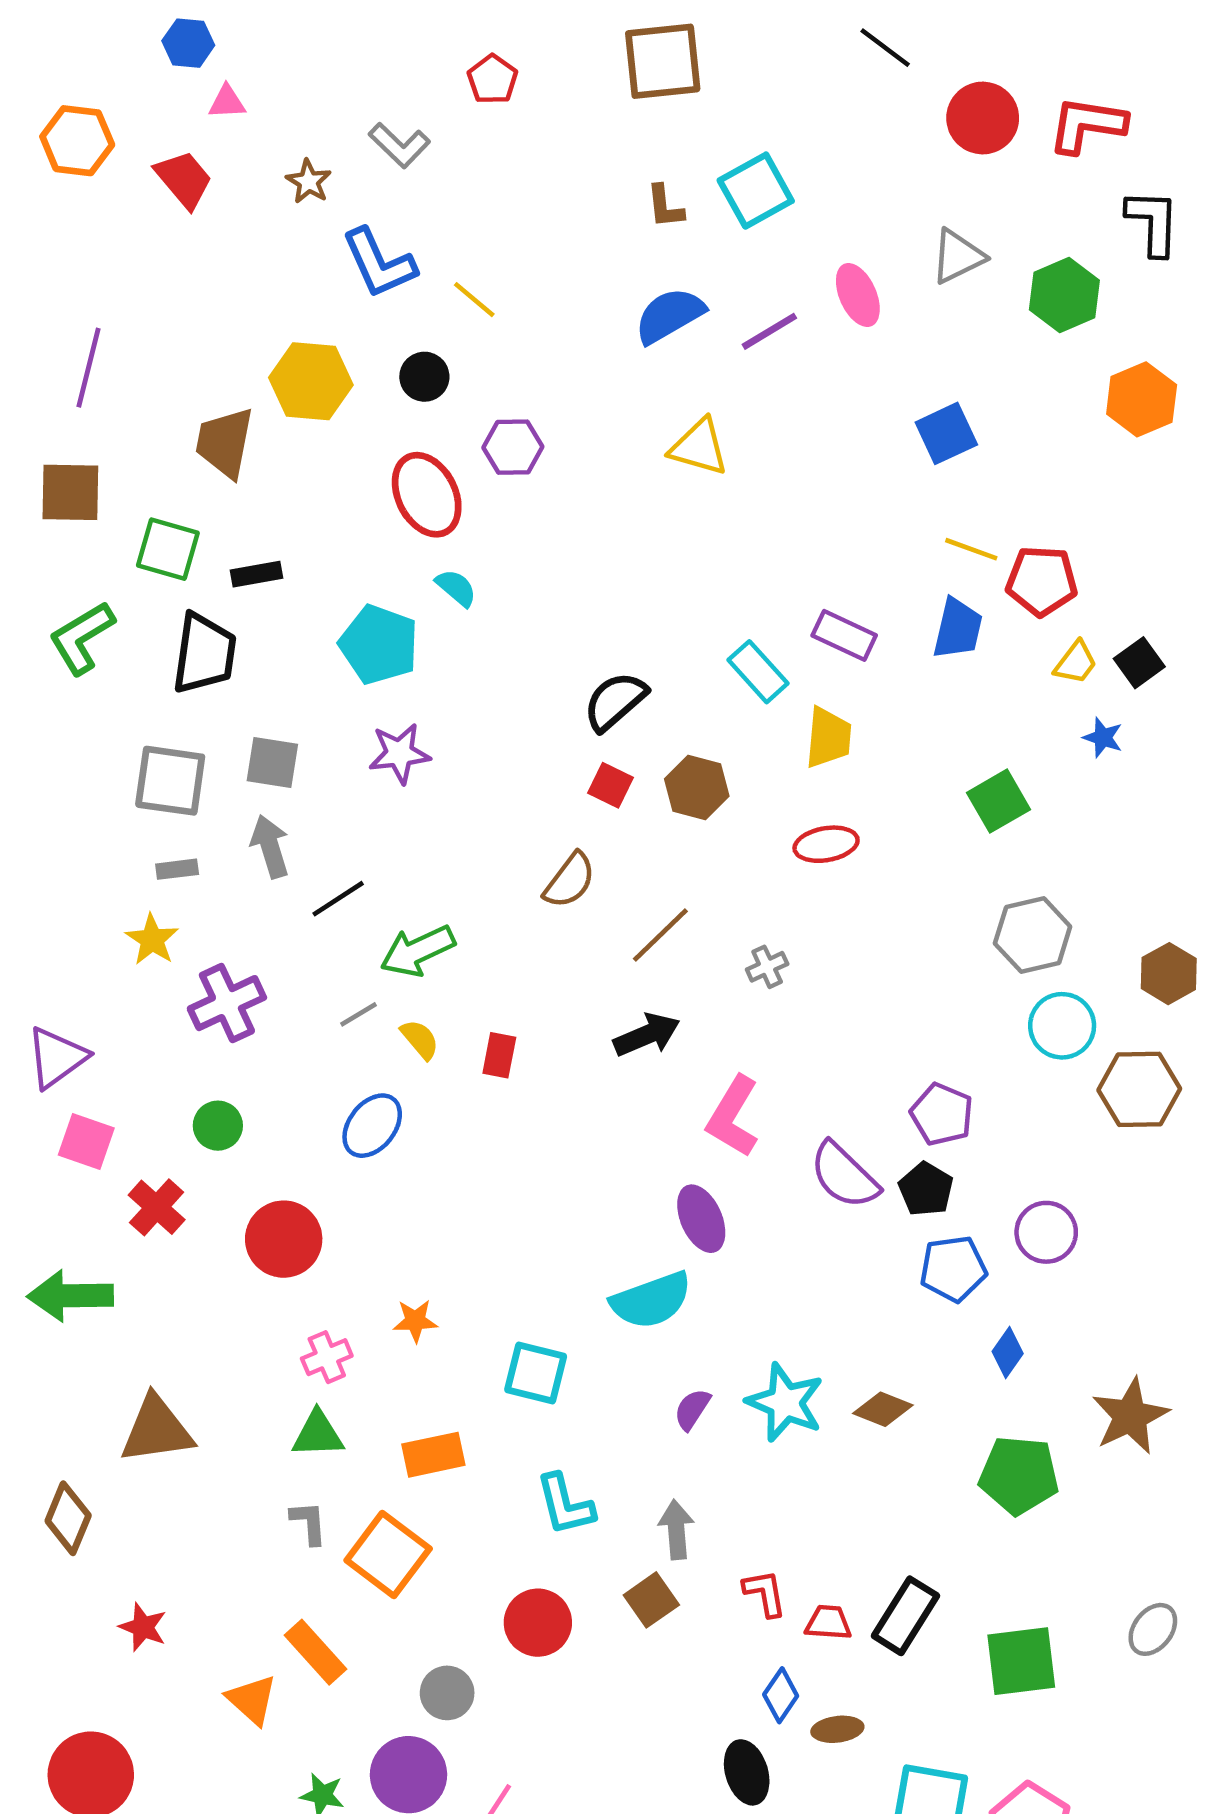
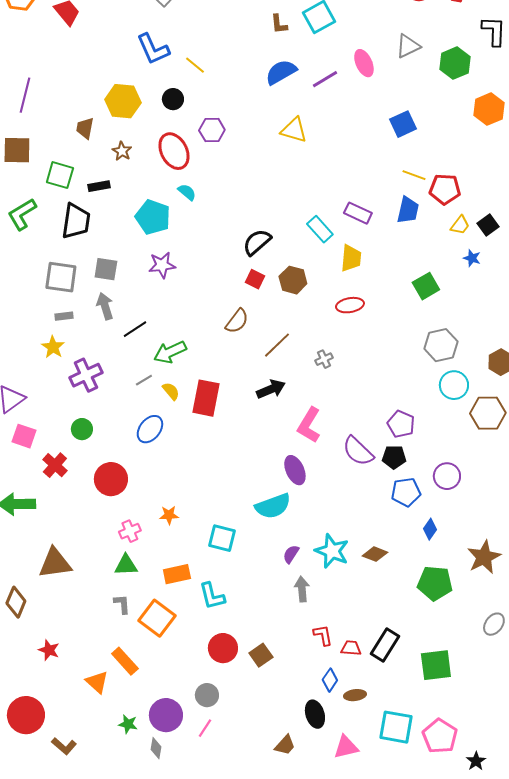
brown star: (309, 182) -> (122, 151), moved
brown trapezoid: (225, 443) -> (85, 128), size x0.7
red rectangle: (499, 1055) -> (206, 398), size x1.8
black pentagon: (926, 1189) -> (394, 457), turned -30
cyan L-shape: (565, 1505) -> (212, 596), moved
gray arrow: (676, 1530) -> (302, 589), moved
brown square: (651, 1600) -> (261, 655), moved
gray ellipse: (1153, 1629) -> (494, 624), moved
gray circle: (447, 1693) -> (207, 695), moved

